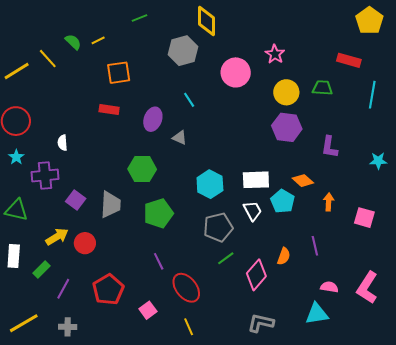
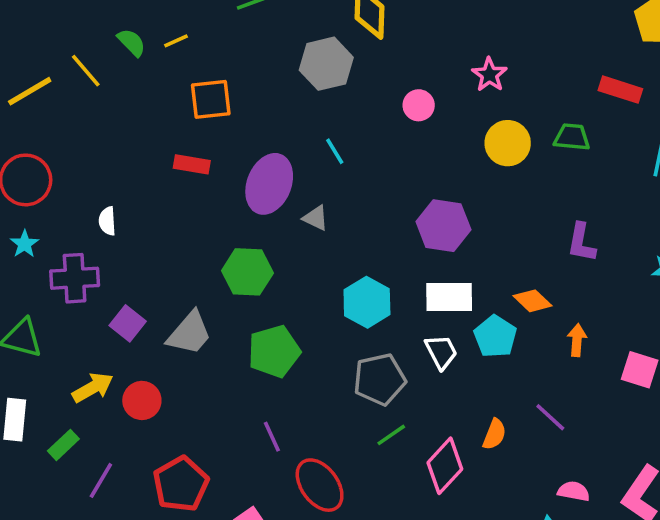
pink circle: (236, 72) -> (419, 105), size x0.6
purple ellipse: (153, 119) -> (269, 184), size x1.4
purple hexagon: (287, 127) -> (443, 226), moved
gray trapezoid: (111, 205) -> (189, 333), turned 36
purple line: (315, 246) -> (550, 417), turned -36

